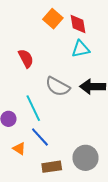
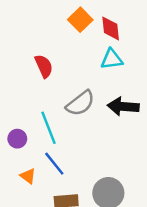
gray semicircle: (58, 87) -> (80, 103), turned -70

